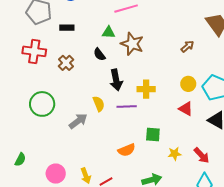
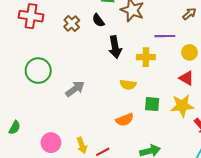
brown cross: (66, 63) -> (72, 24), moved
yellow semicircle: (99, 104) -> (128, 85), moved, turned 119
purple line: (127, 107) -> (165, 36), moved
yellow star: (175, 154) -> (182, 106), moved, size x1.6

